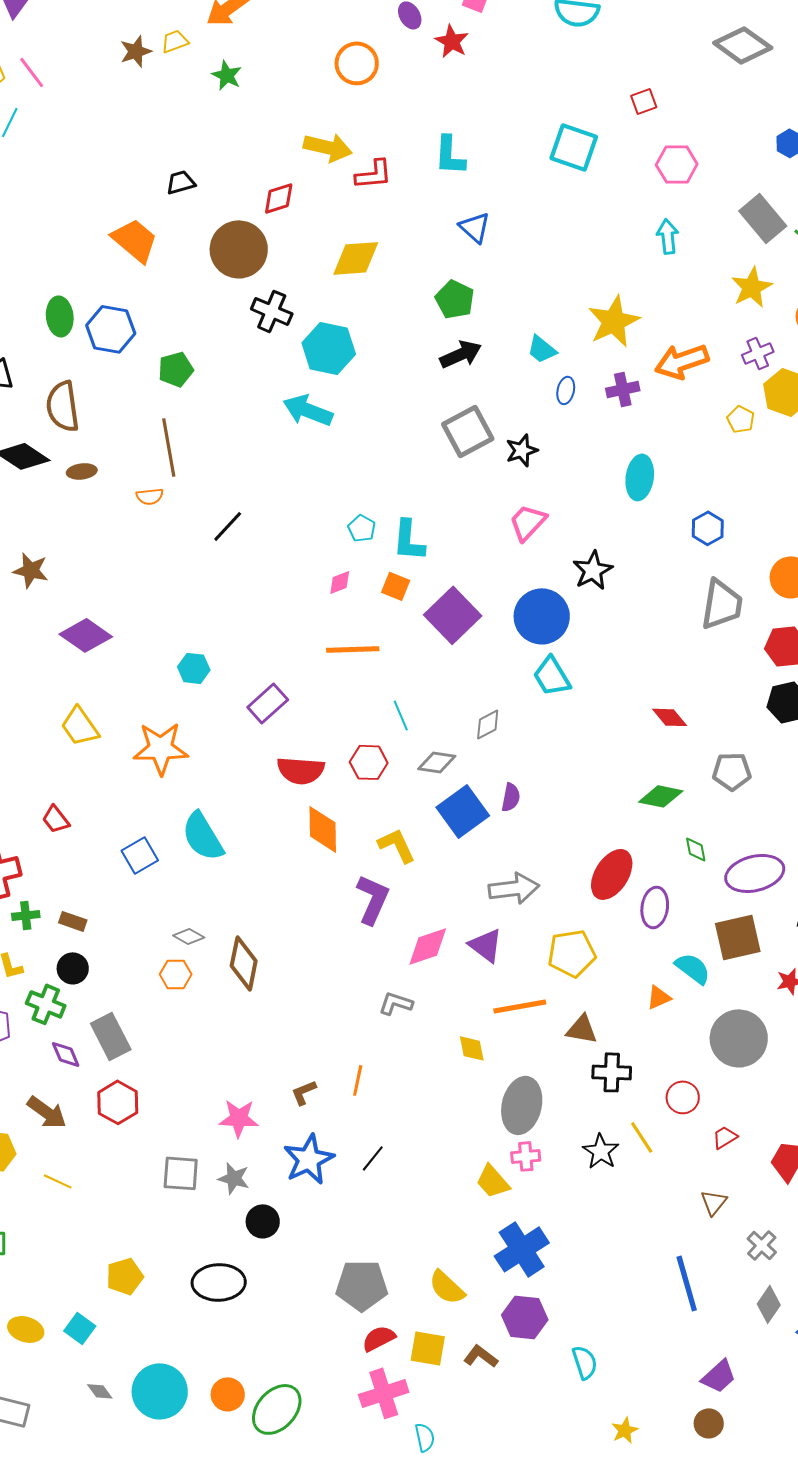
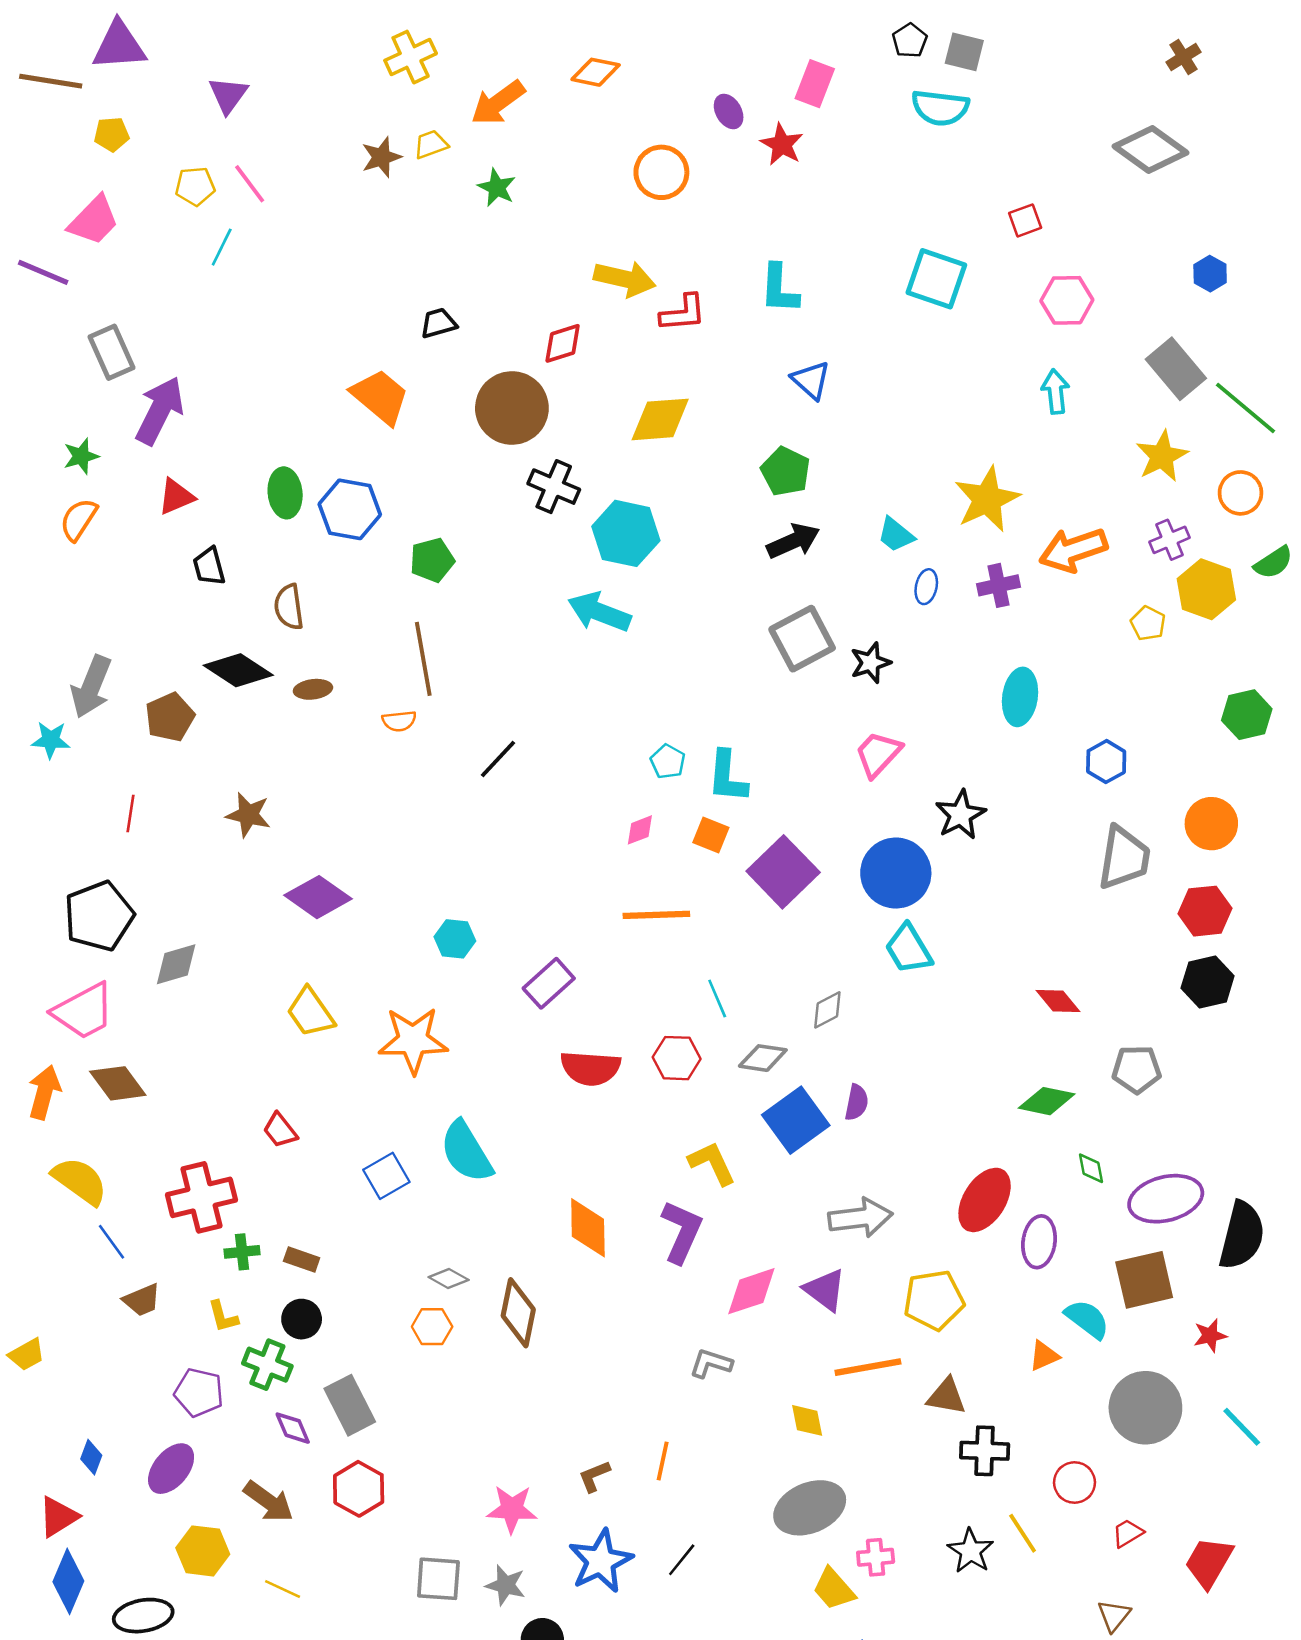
brown semicircle: (63, 406) -> (289, 607), size x0.7
orange diamond: (323, 829) -> (588, 1228), moved
gray ellipse: (522, 1105) -> (810, 1508), moved, turned 54

